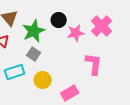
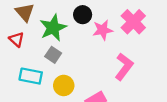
pink L-shape: (94, 64) -> (124, 67), turned 30
cyan rectangle: (15, 72) -> (31, 76), turned 30

